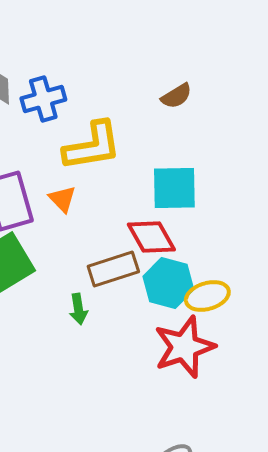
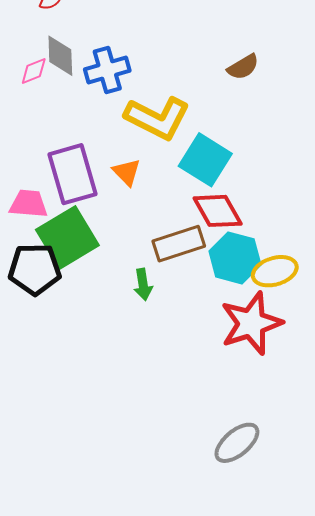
yellow L-shape: (92, 146) -> (157, 118), turned 36
cyan square: (174, 188) -> (205, 160), moved, turned 33

